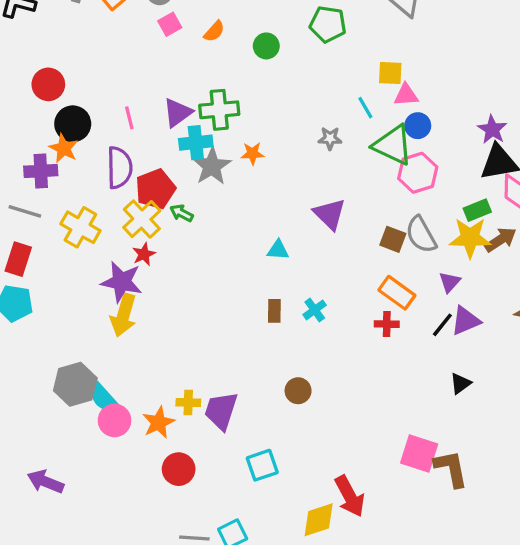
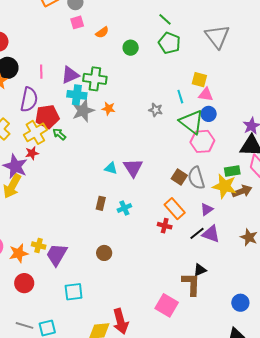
purple triangle: (330, 214) -> (133, 168), moved
purple triangle: (465, 321) -> (211, 234), turned 30
brown L-shape: (451, 469) -> (191, 284), moved

